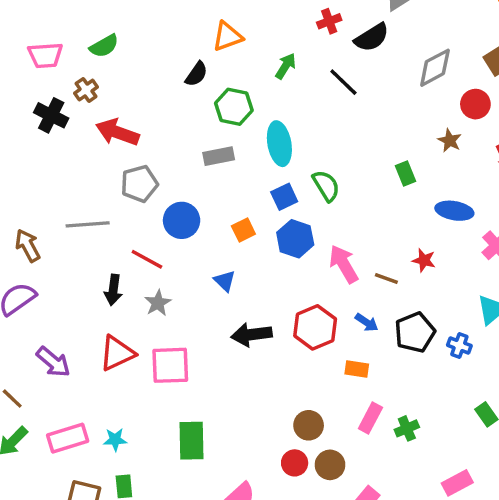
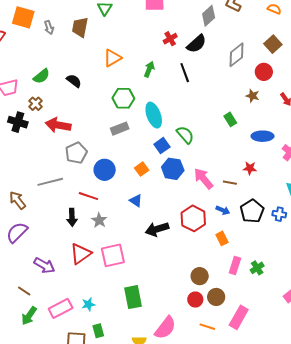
black semicircle: (196, 74) -> (74, 81), moved, turned -77
black line: (343, 82) -> (185, 73), turned 36
orange rectangle: (357, 369) -> (222, 238), turned 64

